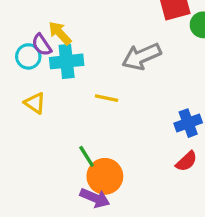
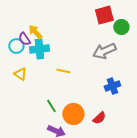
gray arrow: (142, 56) -> (104, 51), moved
red semicircle: (186, 161) -> (99, 118), moved
orange circle: (105, 176) -> (73, 114), moved

